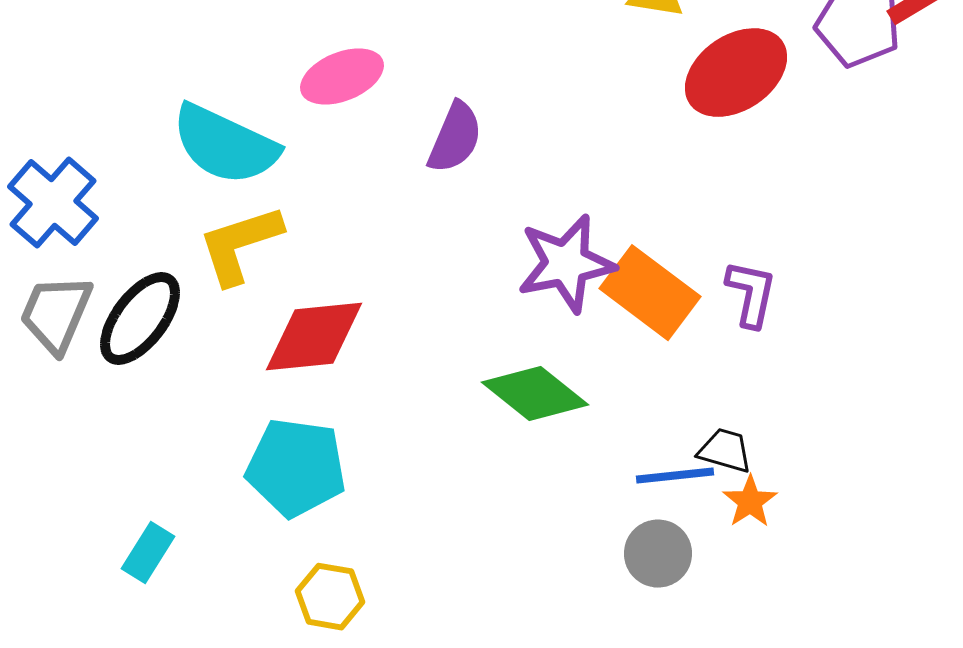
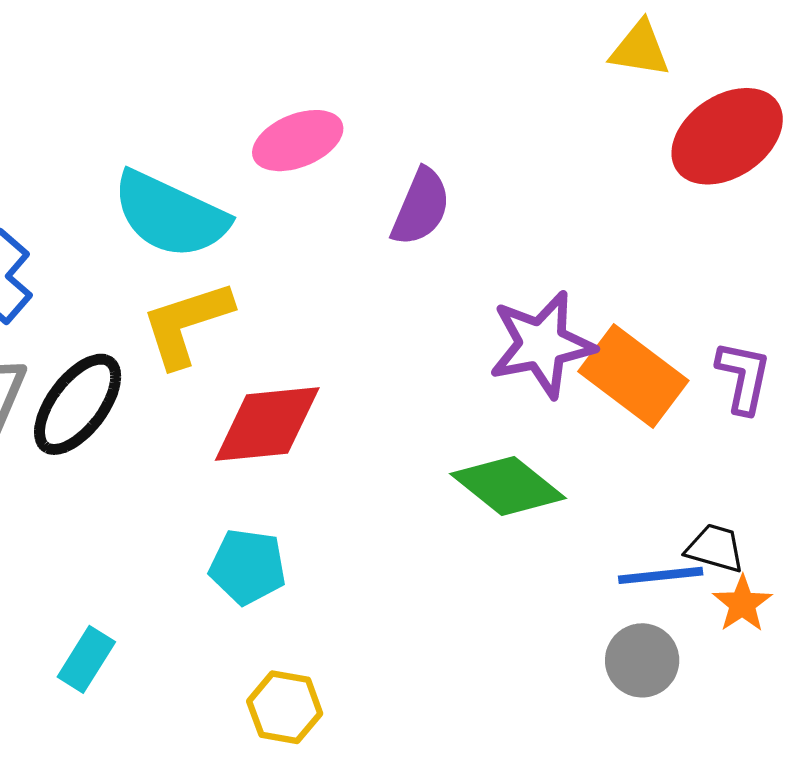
cyan pentagon: (296, 468) -> (248, 567), size x0.7

